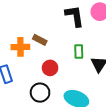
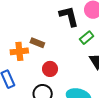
green rectangle: (79, 52) -> (87, 38), moved, turned 56

